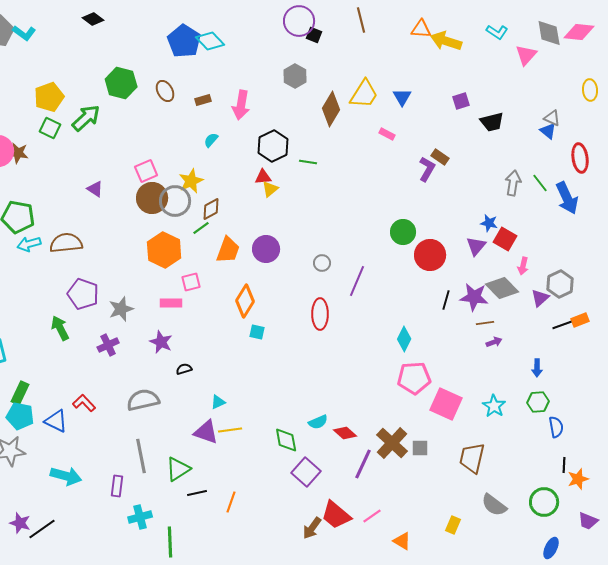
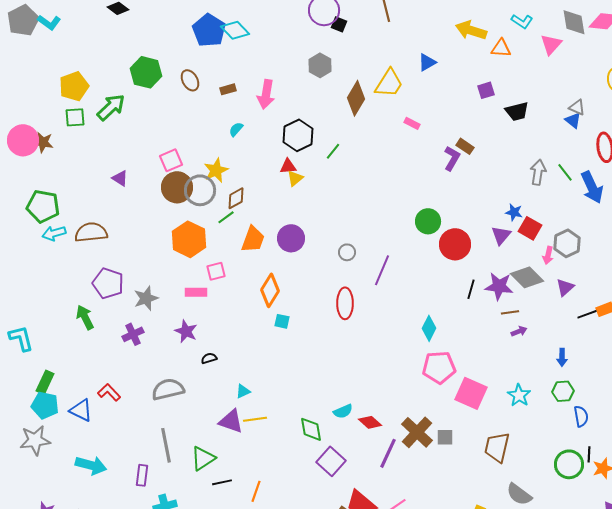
orange triangle: (421, 29) -> (501, 48), moved
blue triangle: (402, 97) -> (427, 62), moved, turned 30
green square: (50, 128) -> (75, 117), turned -30
green line: (308, 162) -> (333, 151), turned -60
gray hexagon: (560, 284) -> (567, 243), moved
green circle: (544, 502) -> (569, 464), moved

